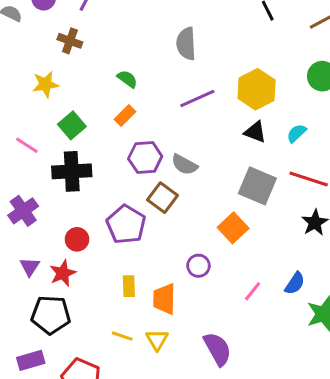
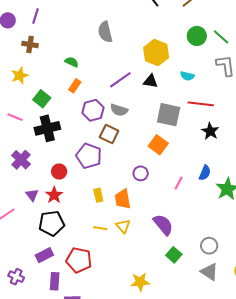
purple line: (197, 98) -> (120, 80), moved
black triangle: (255, 132) -> (151, 81), moved
cyan semicircle: (296, 133) -> (187, 76), turned -112

